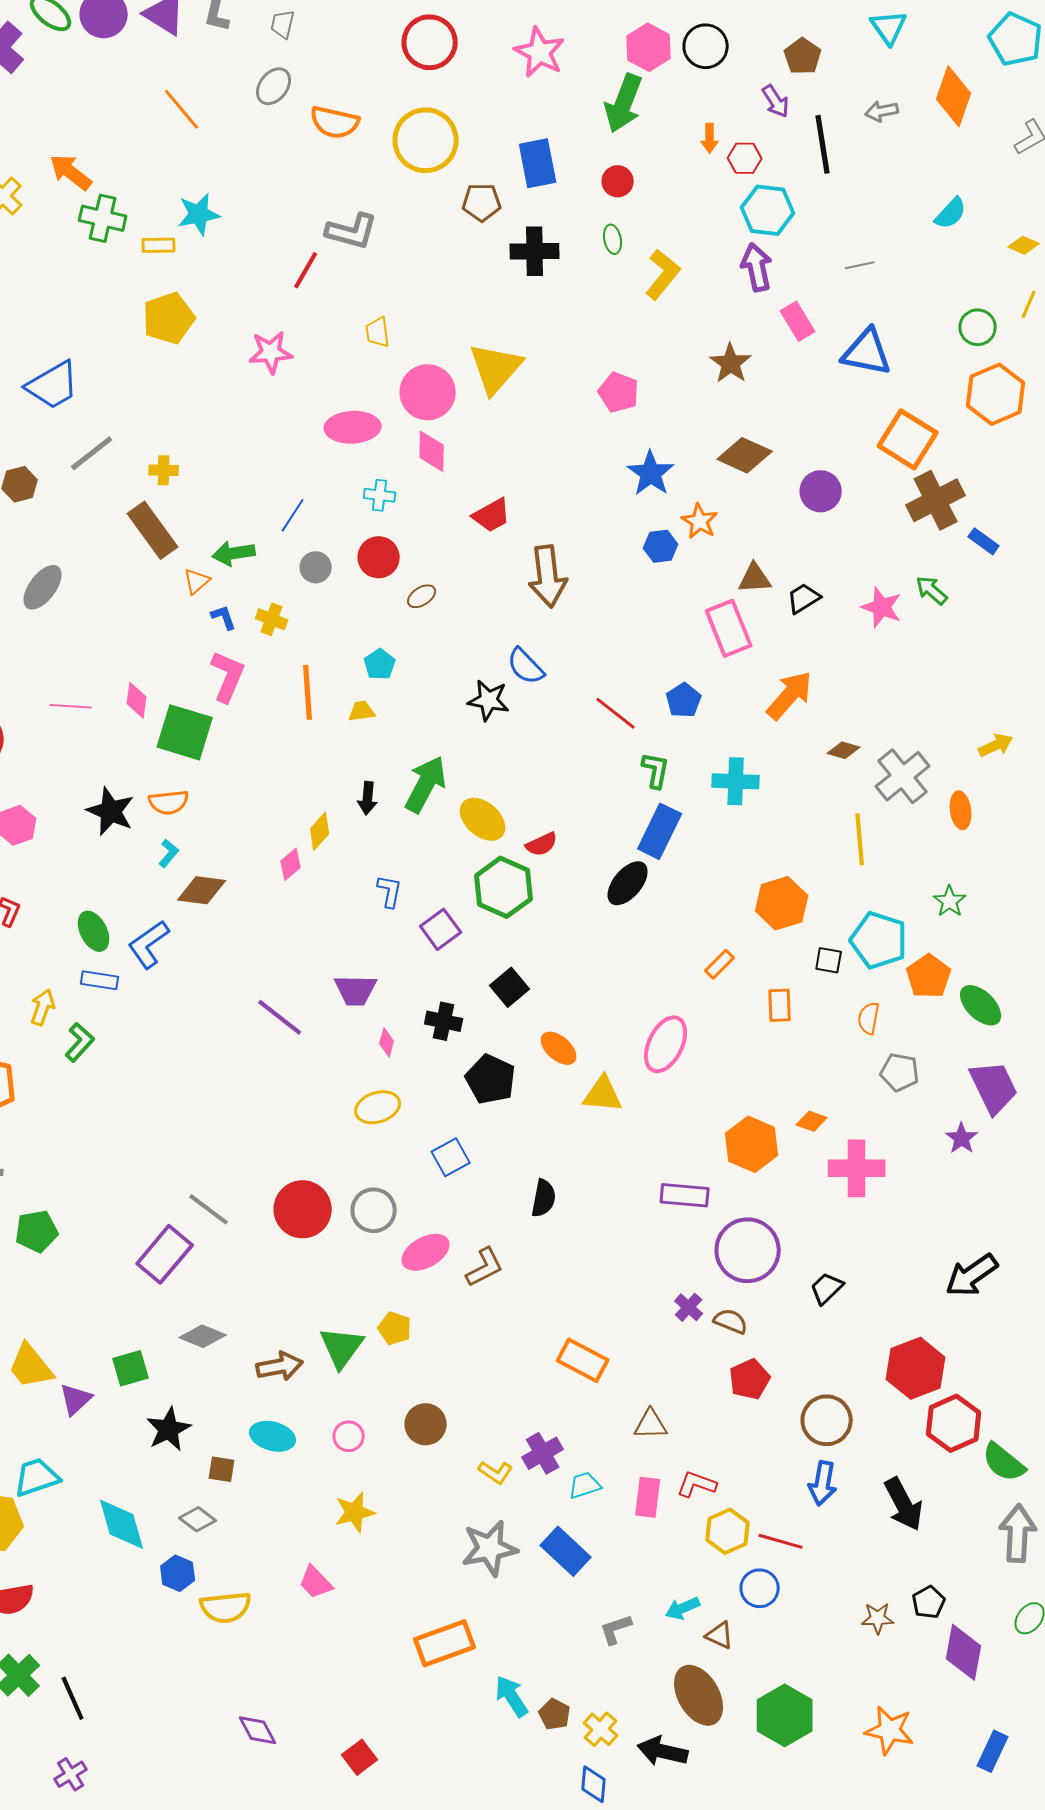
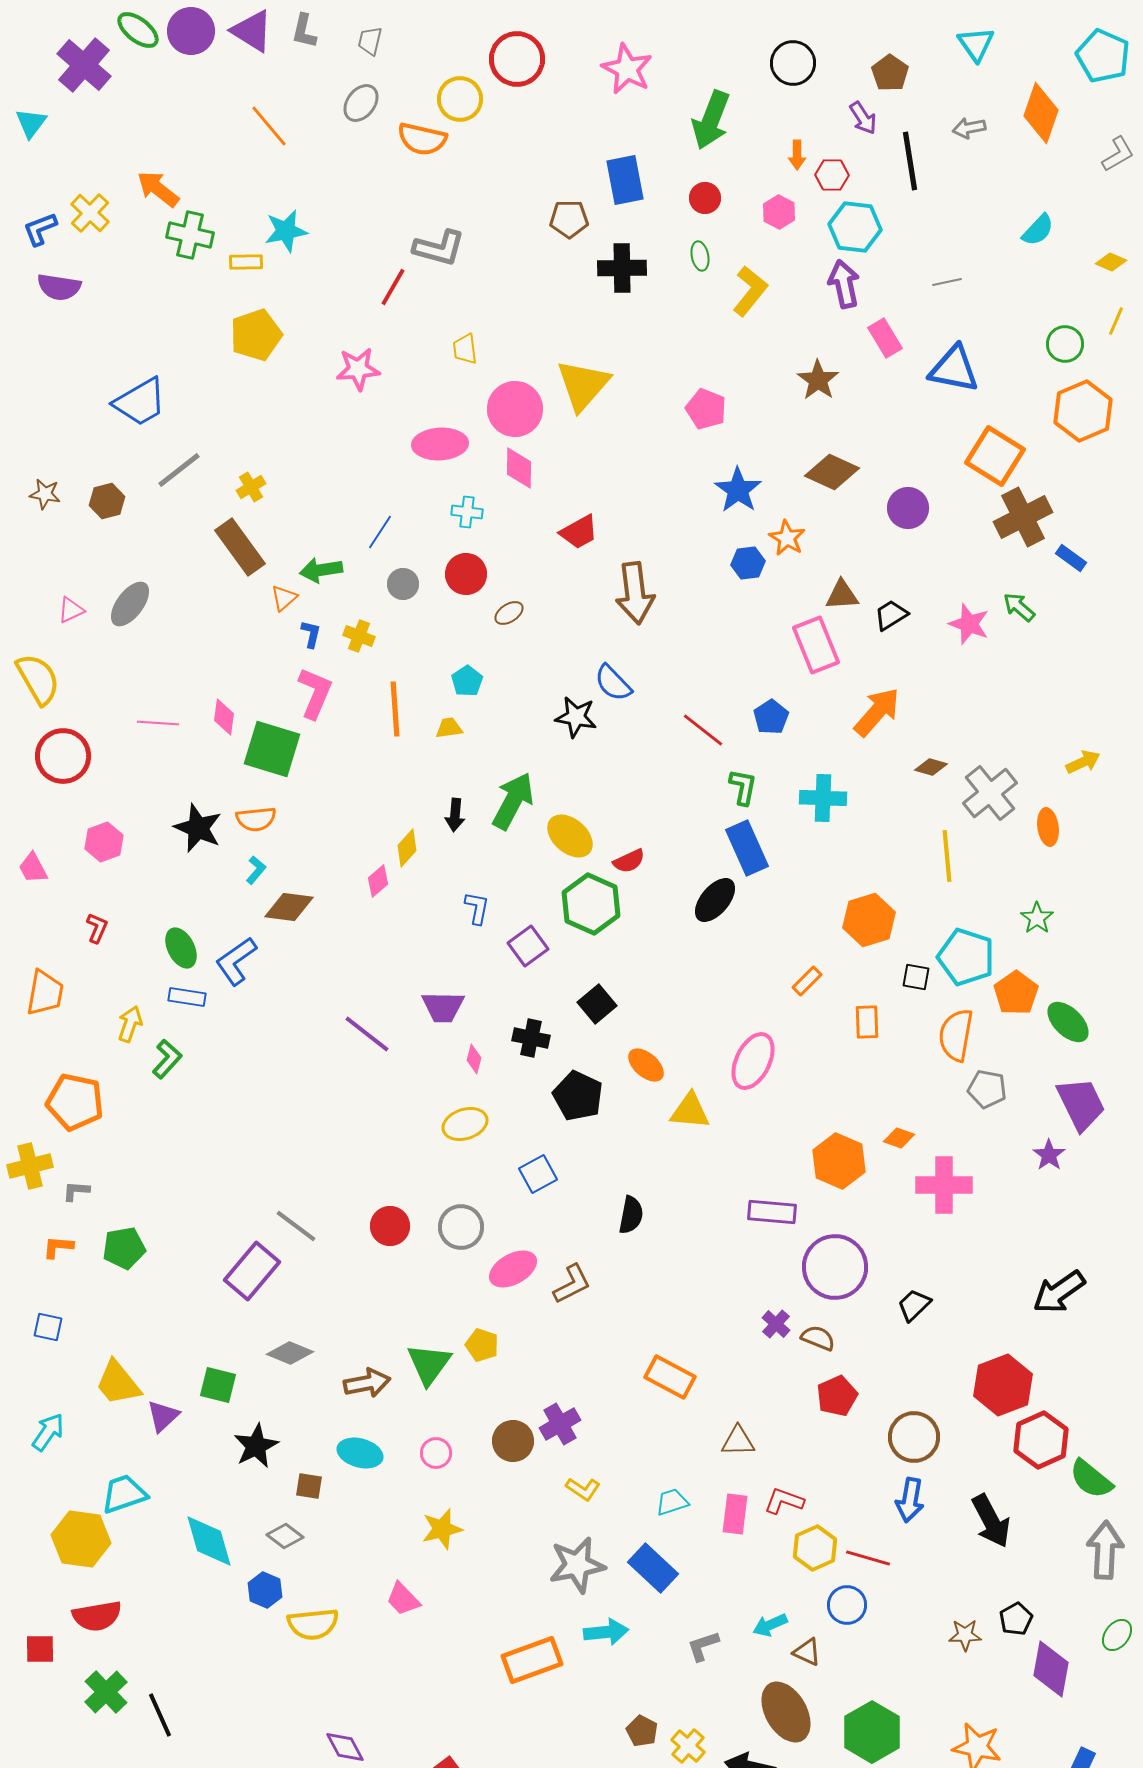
pink hexagon: (649, 47) -> (779, 212), moved, size x0.7
yellow circle: (426, 140) -> (460, 99), moved, size x0.7
yellow cross: (164, 470) -> (251, 487), turned -32
blue L-shape: (224, 617) -> (311, 634), turned 32
blue rectangle: (660, 831) -> (747, 848), turned -50
orange semicircle: (869, 1018) -> (956, 1035), size x1.6
red circle: (303, 1209) -> (390, 1226), size x0.7
green square: (131, 1368) -> (218, 1385), turned 30
purple cross: (543, 1453) -> (560, 1424), moved
cyan arrow: (512, 1696) -> (606, 1632), moved, turned 117

